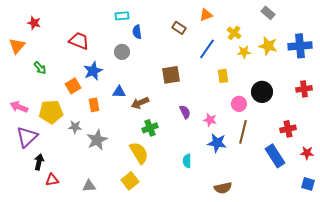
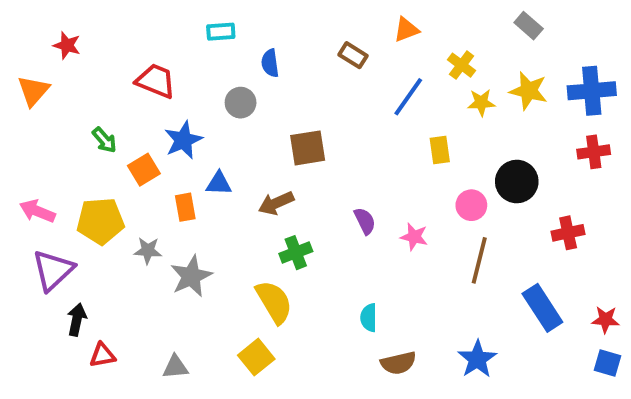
cyan rectangle: (122, 16) -> (221, 32), moved
green arrow: (40, 68) -> (104, 140), moved
brown square: (171, 75) -> (308, 148), moved
red cross: (304, 89) -> (594, 152), moved
blue triangle: (119, 92) -> (219, 183), moved
red cross: (288, 129) -> (568, 233), moved
blue star: (217, 143) -> (477, 359), moved, turned 30
red star: (307, 153) -> (606, 320), moved
brown semicircle: (223, 188) -> (398, 363), moved

